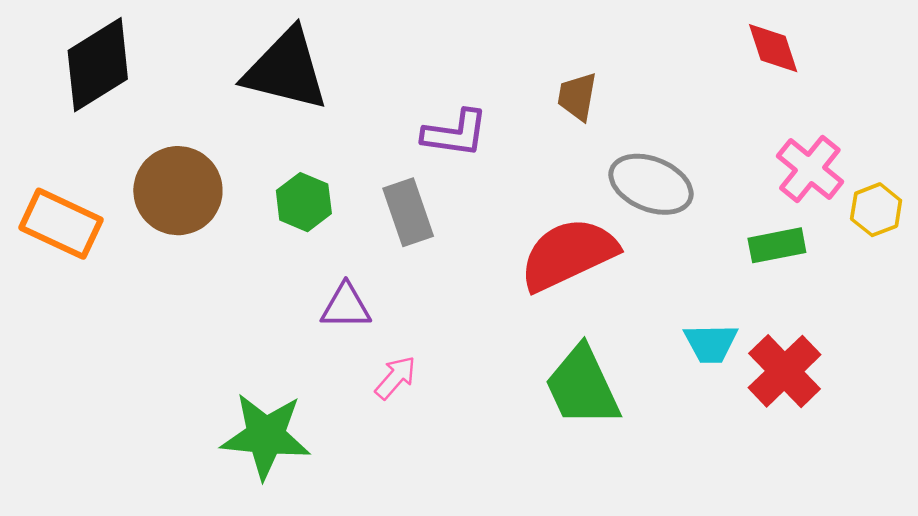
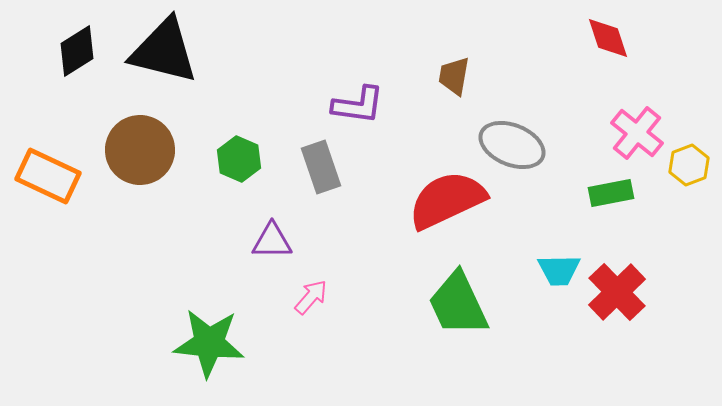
black diamond: (98, 65) -> (77, 51), size x0.7
black triangle: (286, 70) -> (164, 51), moved

